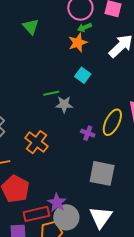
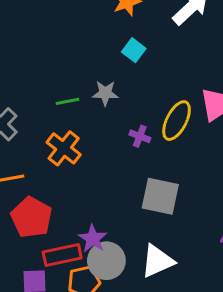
green line: (51, 93) -> (68, 101), moved
white triangle: (101, 217) -> (157, 261), turned 30

